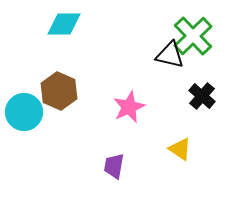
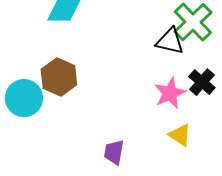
pink star: (129, 107) -> (170, 93), moved

